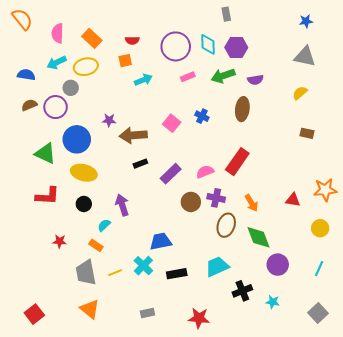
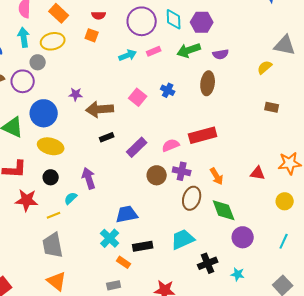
gray triangle: (305, 57) -> (285, 45), moved
orange square: (125, 61) -> (92, 35), turned 32
cyan arrow: (57, 63) -> (24, 37), turned 108
cyan arrow: (143, 80) -> (128, 55), moved
red rectangle: (237, 162) -> (203, 135), turned 40
red star: (60, 241) -> (27, 200), moved, size x1.6
orange rectangle: (96, 245) -> (124, 262), moved
yellow line: (115, 273) -> (54, 215), moved

